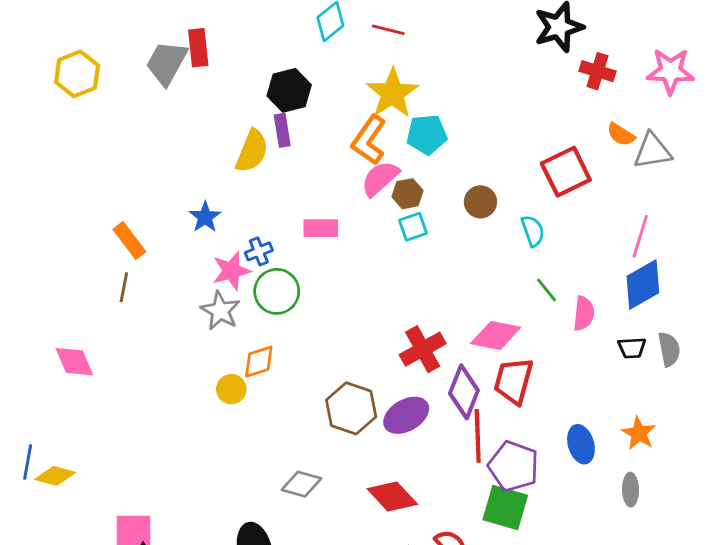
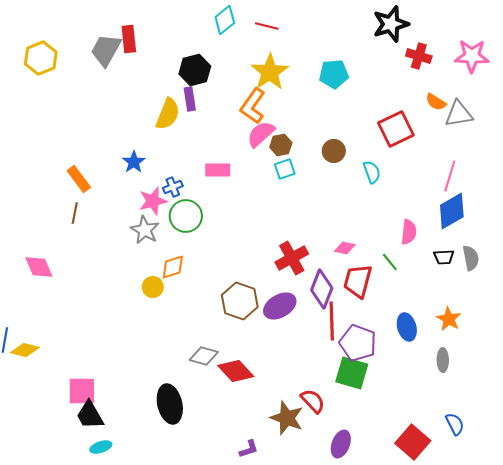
cyan pentagon: (427, 134) -> (334, 74), moved
green line: (547, 290) -> (390, 262), moved
pink diamond: (496, 335) -> (345, 248), size x0.6
red diamond: (392, 497) -> (236, 371), moved

